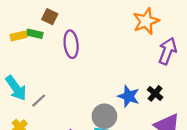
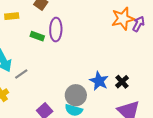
green rectangle: (35, 34) -> (37, 36), moved
purple arrow: (168, 51) -> (138, 24), moved, size x0.7

